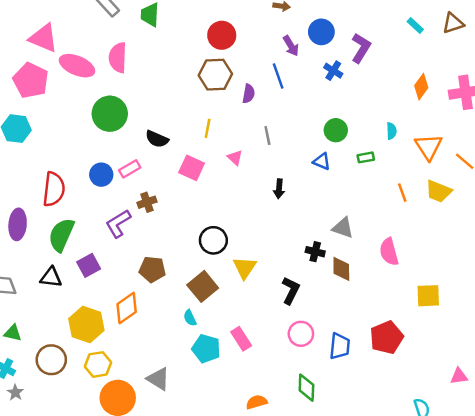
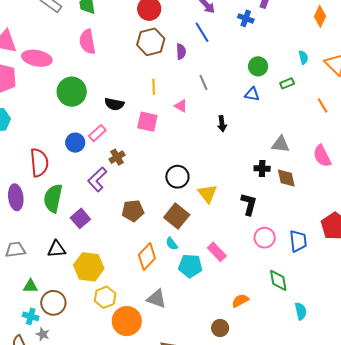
pink semicircle: (118, 58) -> (87, 42), moved
black triangle: (51, 277) -> (57, 249), moved
orange diamond: (127, 308) -> (147, 256), moved
brown circle: (51, 360) -> (53, 303), moved

